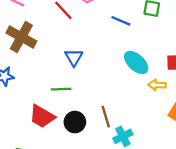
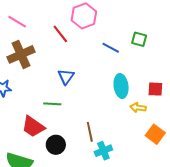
brown cross: (21, 37) -> (21, 54), turned 32
cyan ellipse: (136, 62) -> (121, 86), turned 35
black circle: (75, 122) -> (56, 145), moved

